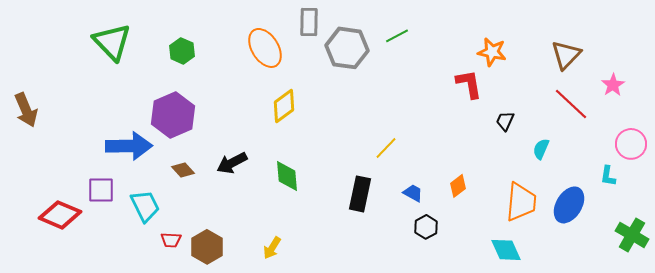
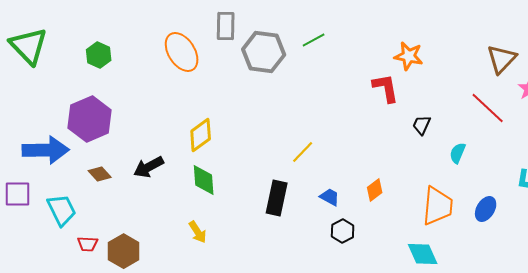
brown triangle: (566, 55) -> (502, 59), moved
yellow diamond: (284, 106) -> (201, 135), moved
blue ellipse: (569, 205) -> (486, 209), size x0.7
yellow arrow: (272, 248) -> (198, 232), moved, turned -65

